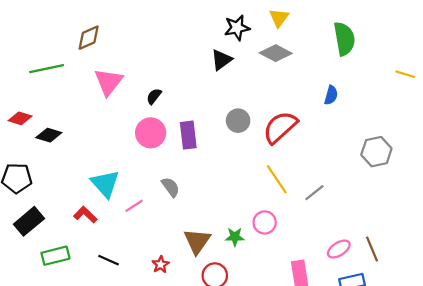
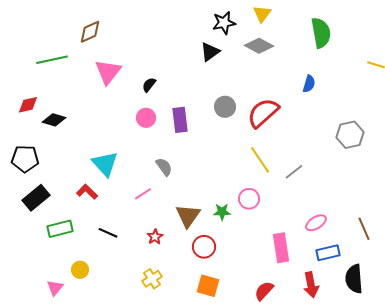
red diamond: (20, 118) -> (28, 105), turned -30
pink circle: (151, 133) -> (146, 118), size x0.7
pink line: (134, 206) -> (143, 194), moved
brown line: (372, 249) -> (364, 229), moved

